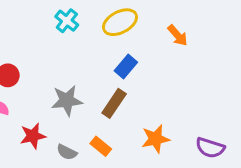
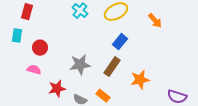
orange star: (155, 139) -> (140, 80), moved

